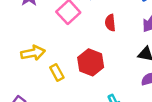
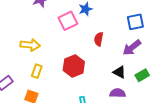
yellow rectangle: (57, 72) -> (37, 71), moved, turned 32

